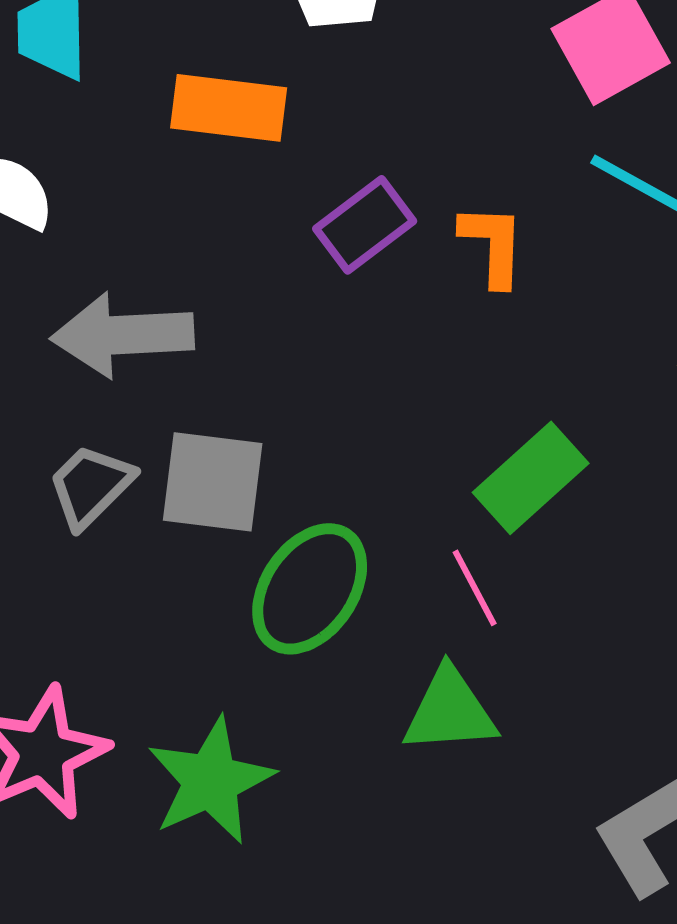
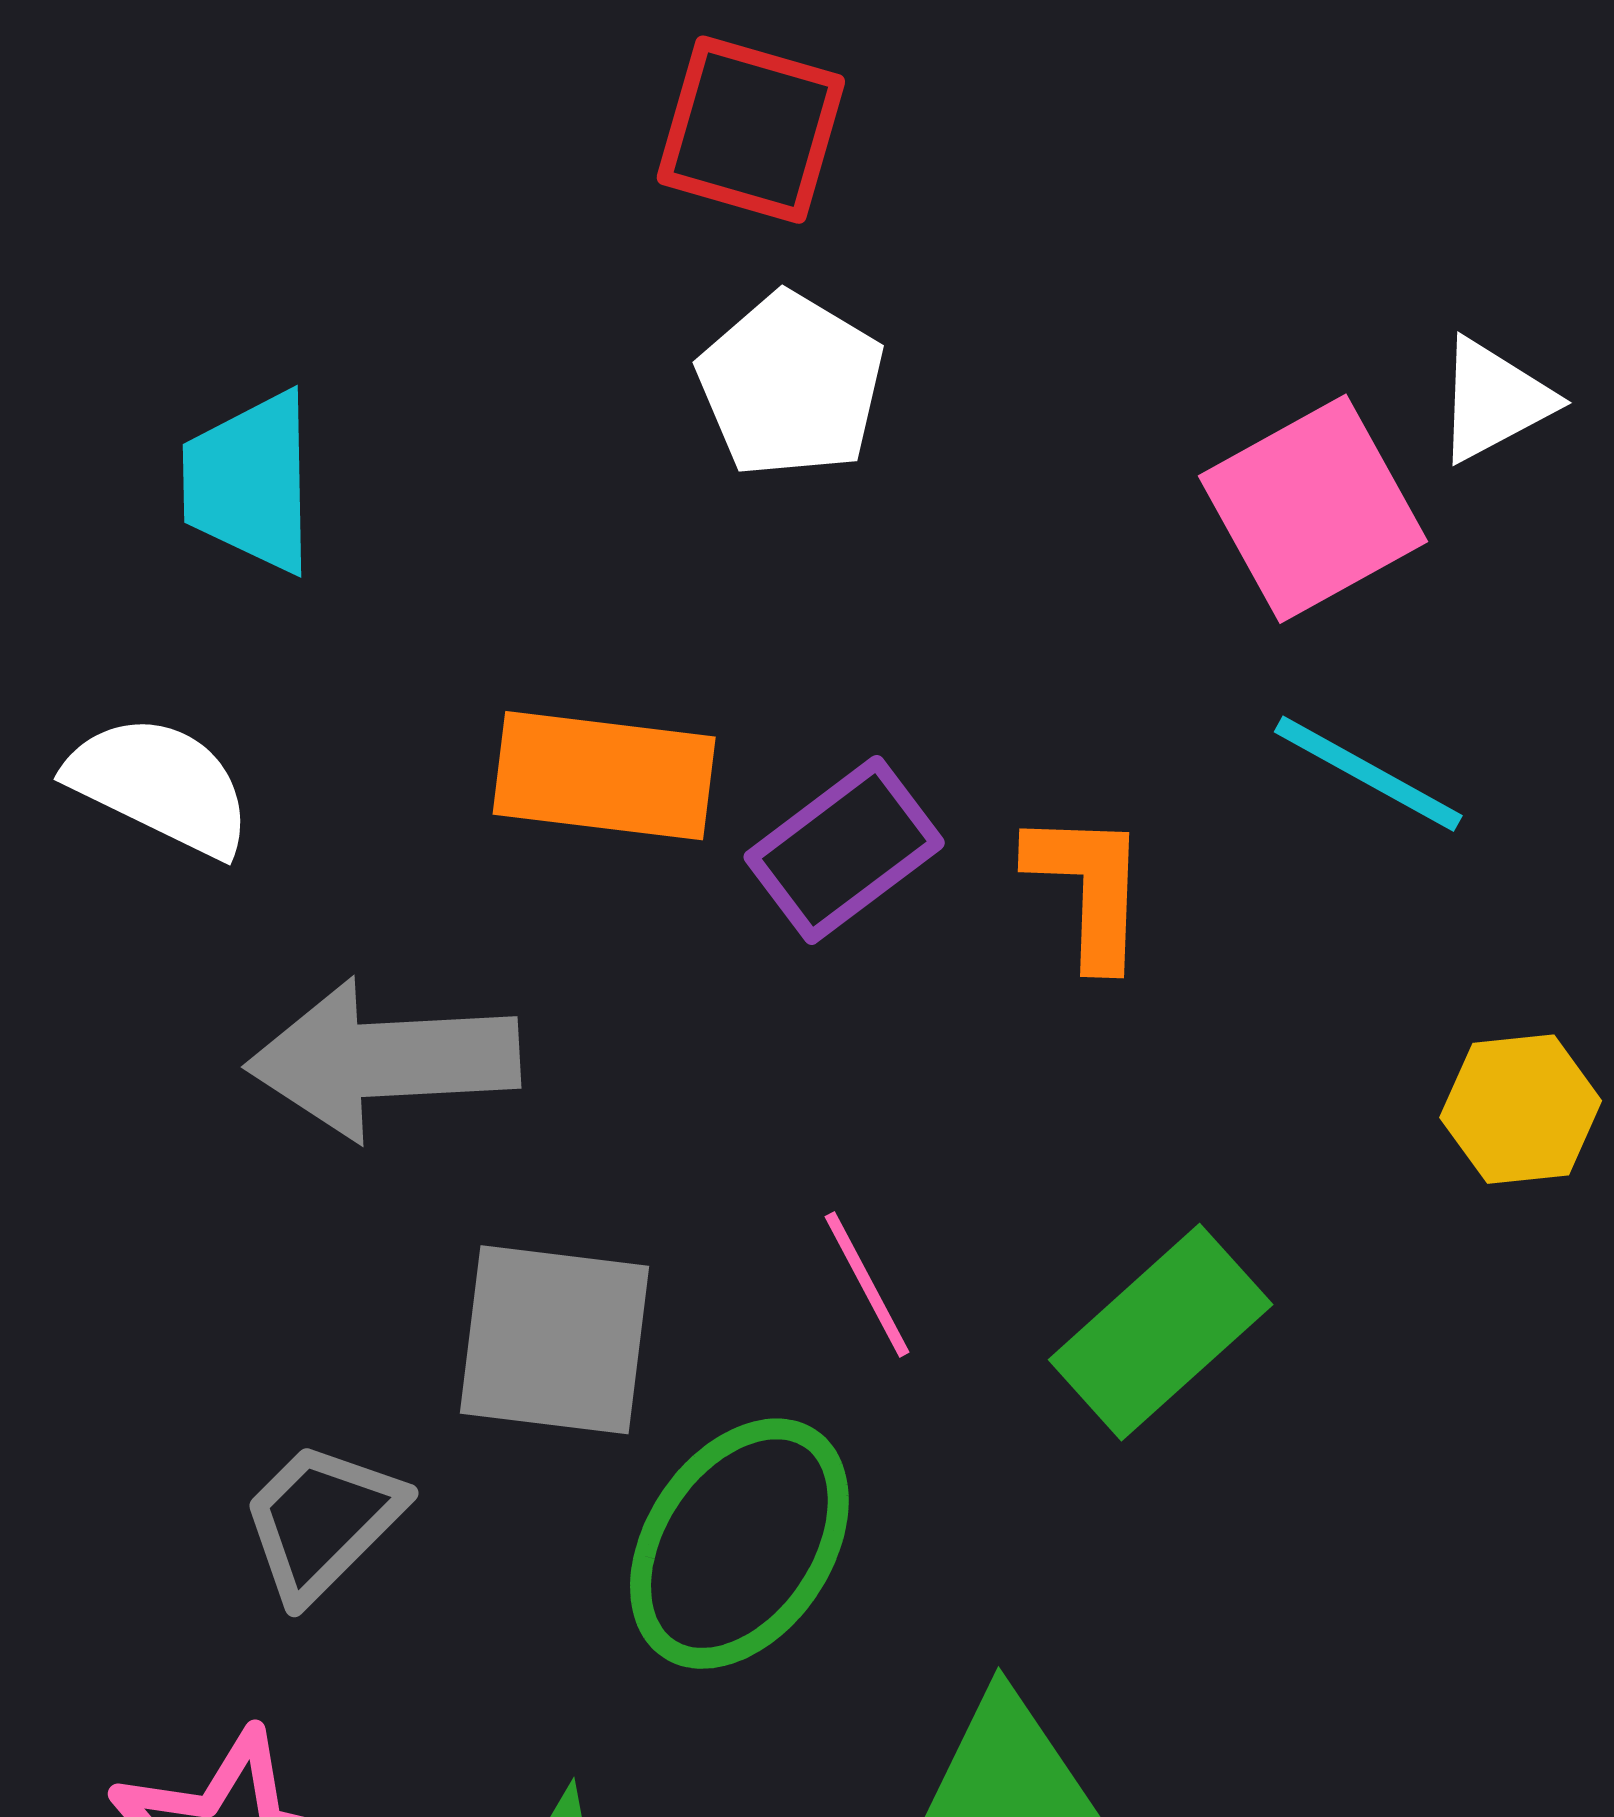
orange rectangle: (229, 108) -> (604, 776), moved
gray trapezoid: (91, 486) -> (322, 1521), moved
pink line: (475, 588) -> (867, 1284), moved

